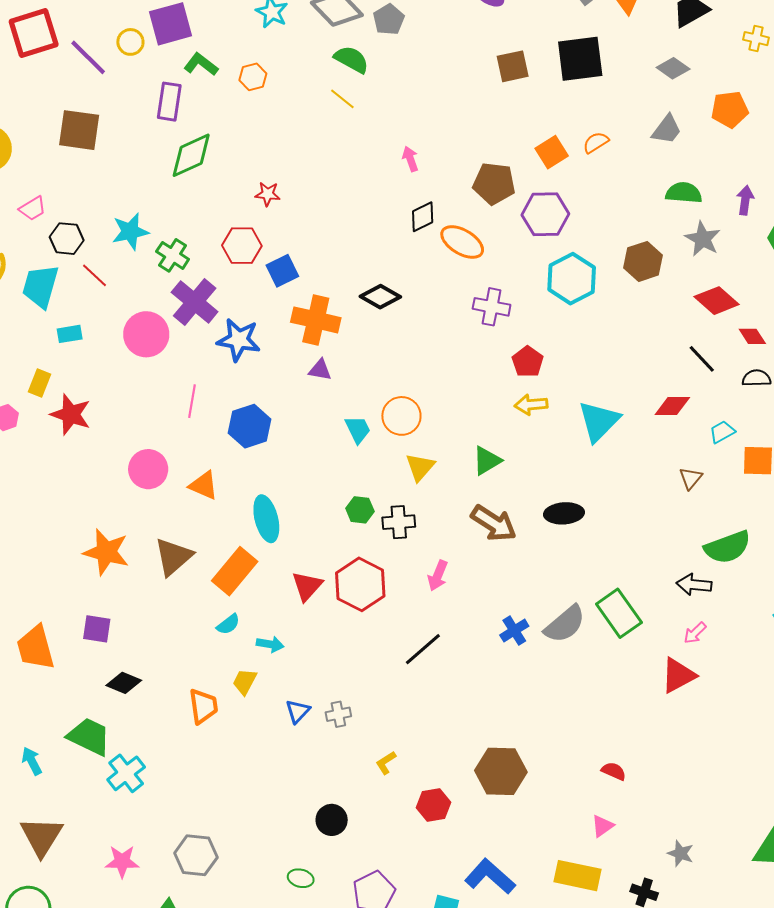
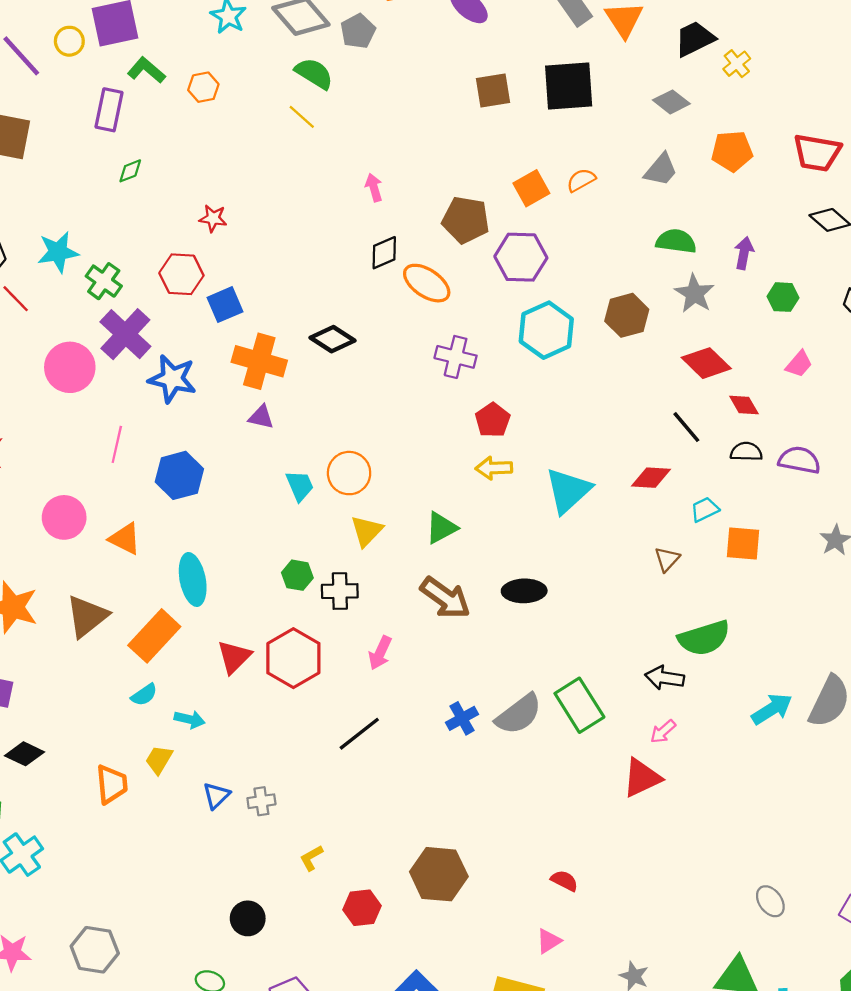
yellow cross: (756, 39) -> (737, 64), moved, turned 35
green diamond: (191, 155) -> (130, 171), size x0.5

